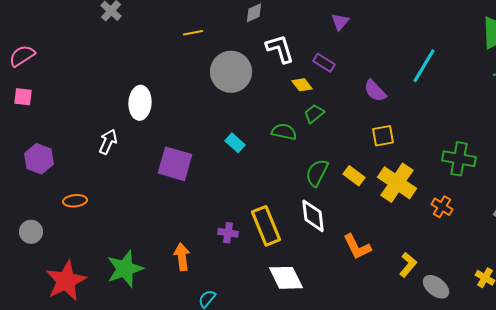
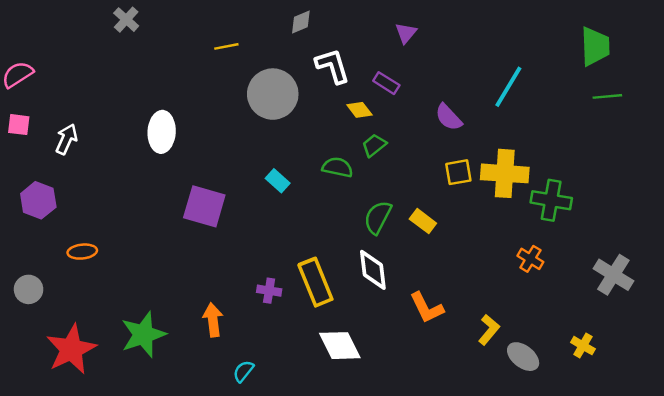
white arrow: (108, 142) -> (66, 139), moved
yellow cross: (397, 183) -> (505, 173), moved, turned -30

